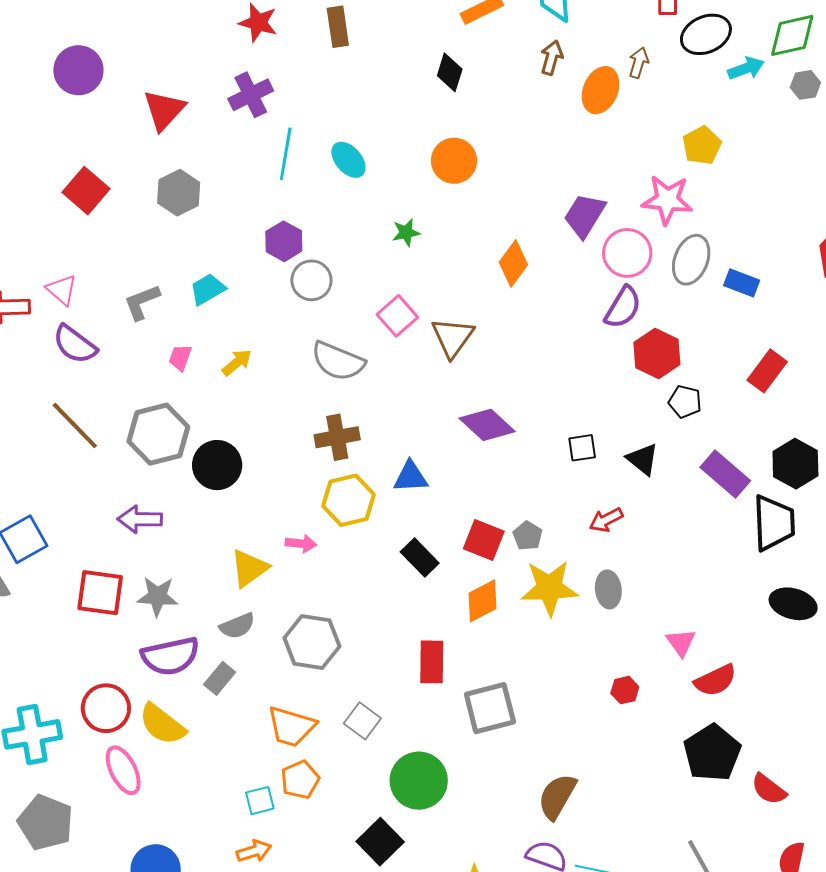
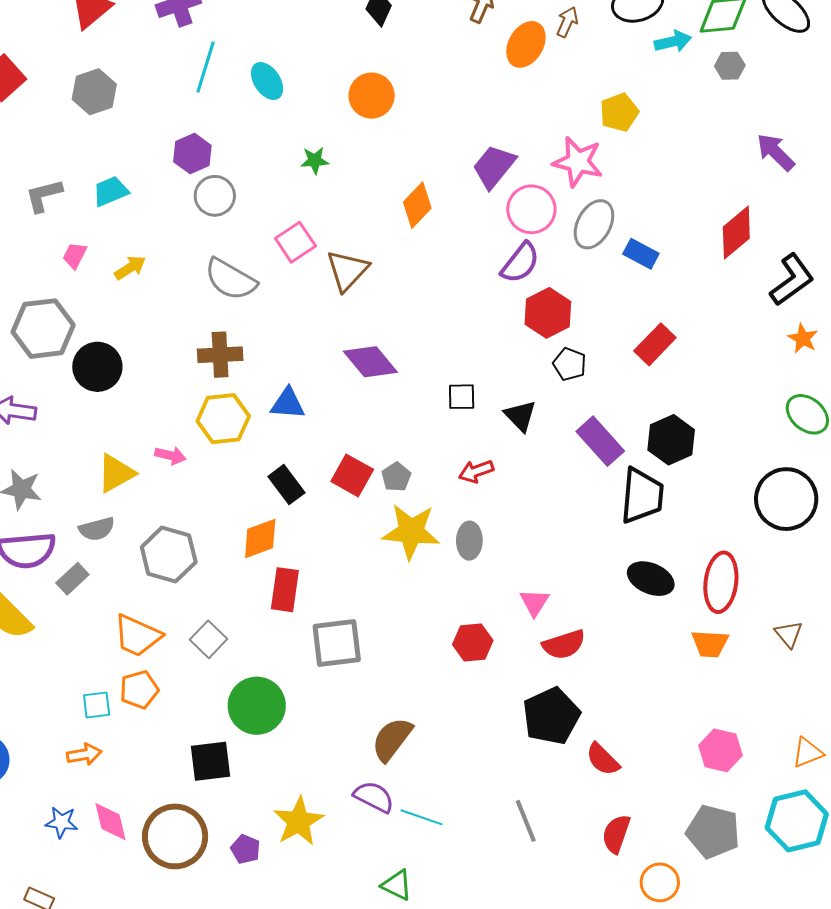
orange diamond: (483, 601) -> (260, 538), moved
red hexagon: (625, 690) -> (473, 643), size x1.4
black square: (380, 842) -> (211, 761), turned 30

